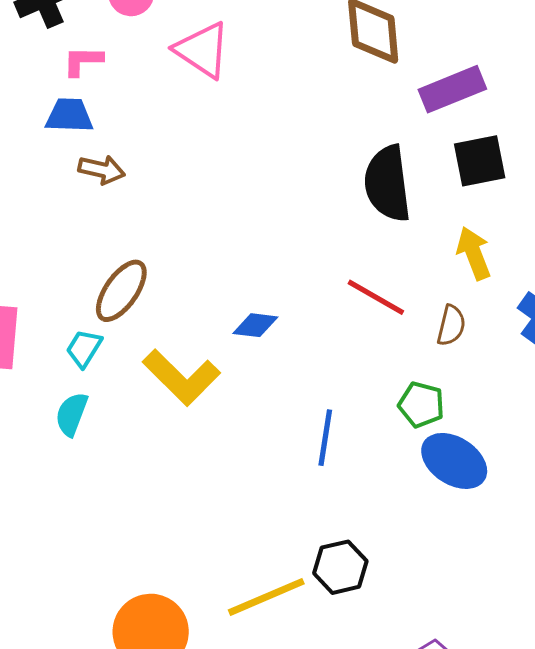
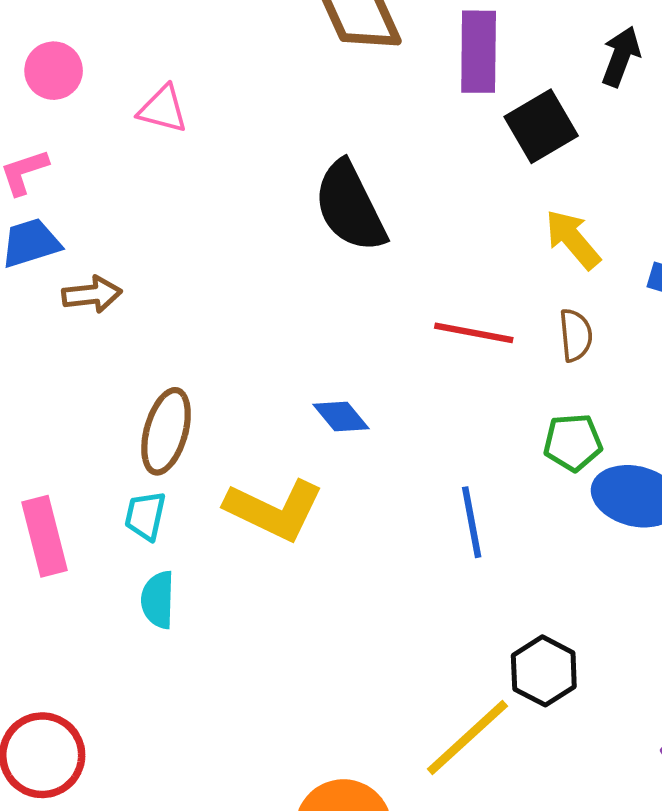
pink triangle: (202, 50) -> (163, 109), size x0.7
purple rectangle: (452, 89) -> (479, 52), turned -48
black semicircle: (387, 184) -> (350, 207), moved
blue diamond: (255, 325) -> (341, 416), turned 63

